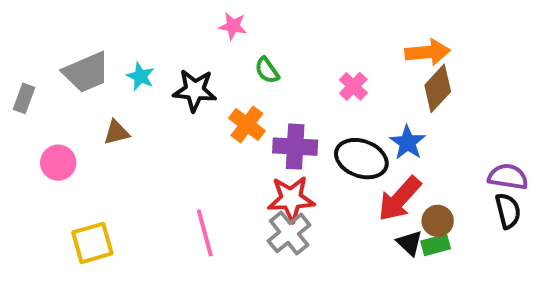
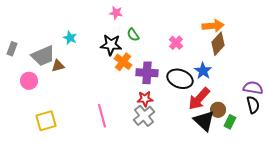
gray trapezoid: (86, 72) -> (43, 56), moved
black star: (195, 90) -> (111, 45), moved
red star: (291, 199) -> (145, 99), size x0.7
black triangle: (410, 243) -> (204, 121), size x1.6
green rectangle: (436, 245) -> (230, 122), moved, turned -48

